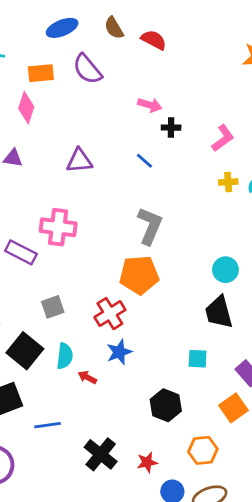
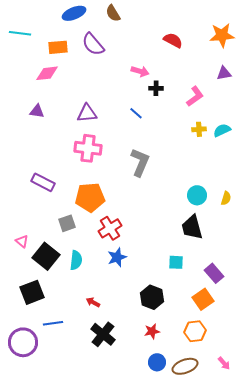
red semicircle: (154, 40) -> (173, 40), moved
pink diamond: (26, 108) -> (47, 73), turned 65
pink cross: (58, 227) -> (88, 148), moved
orange pentagon: (139, 275) -> (90, 197), moved
red arrow: (87, 377) -> (93, 302), moved
blue line: (47, 425) -> (53, 323), moved
orange hexagon: (203, 450) -> (195, 331), moved
red star: (147, 462) -> (152, 331), moved

